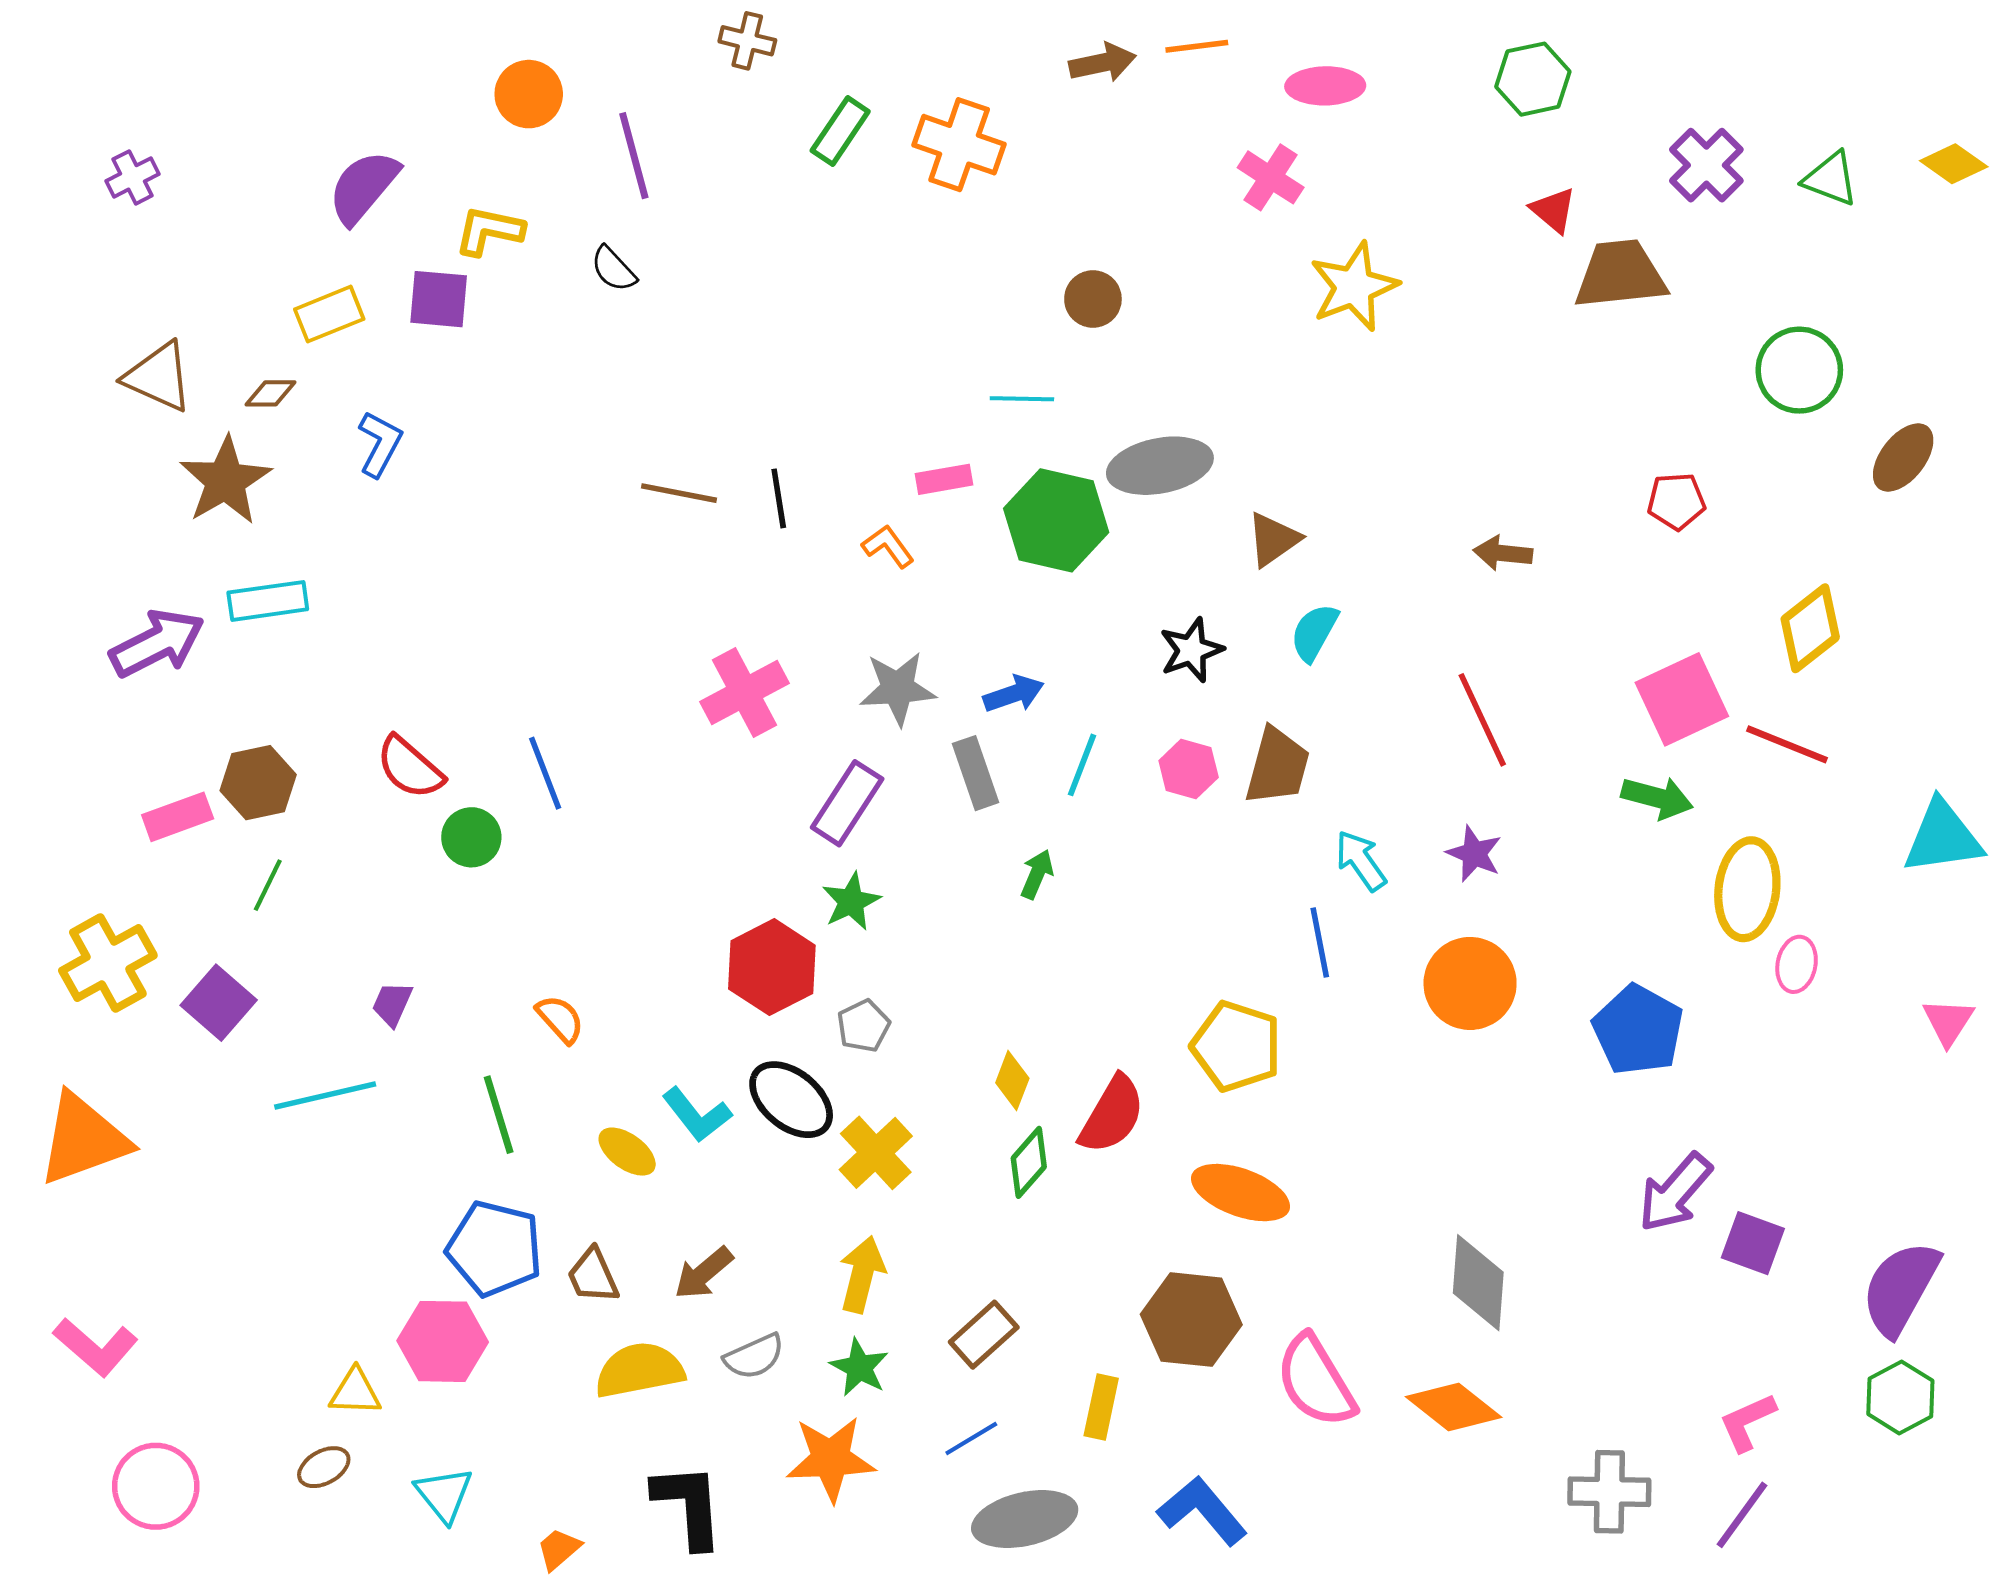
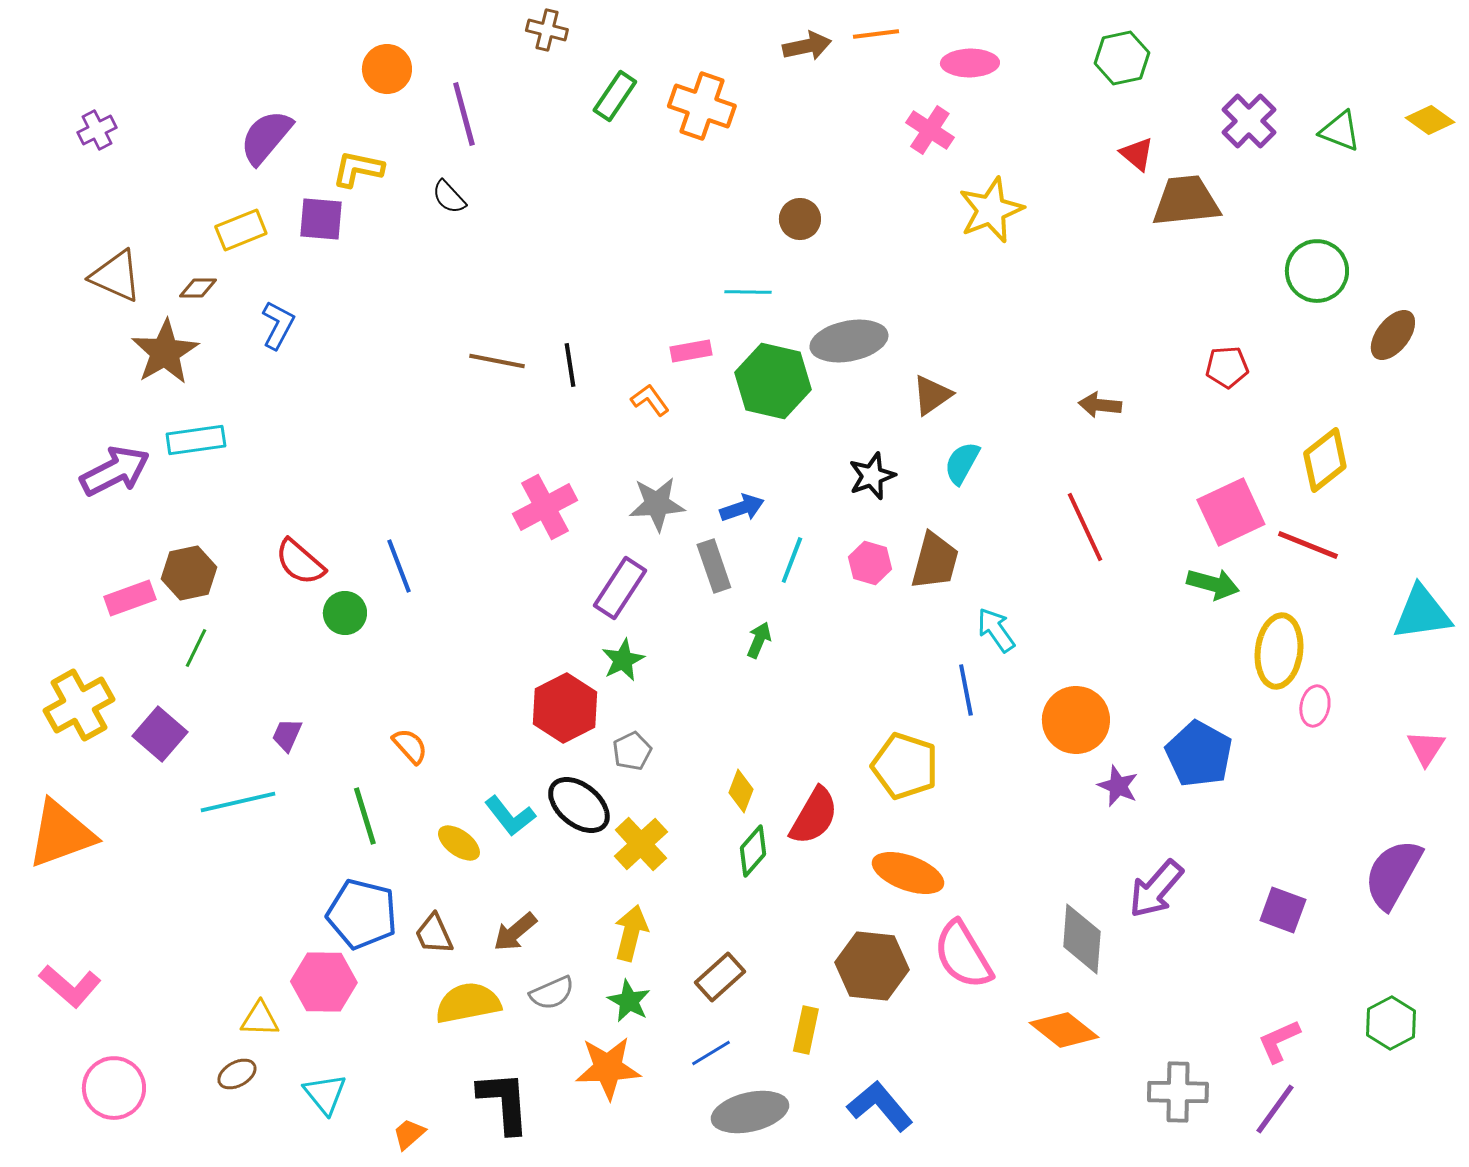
purple star: (1474, 854) -> (1118, 786), moved
purple arrow: (1675, 1193) -> (1156, 889), moved
purple semicircle: (1900, 1288) -> (1393, 874), moved
pink semicircle: (1316, 1381) -> (963, 955), moved

